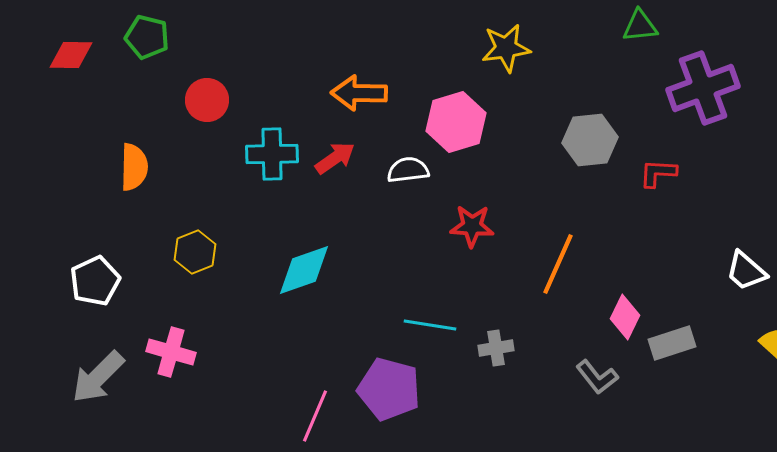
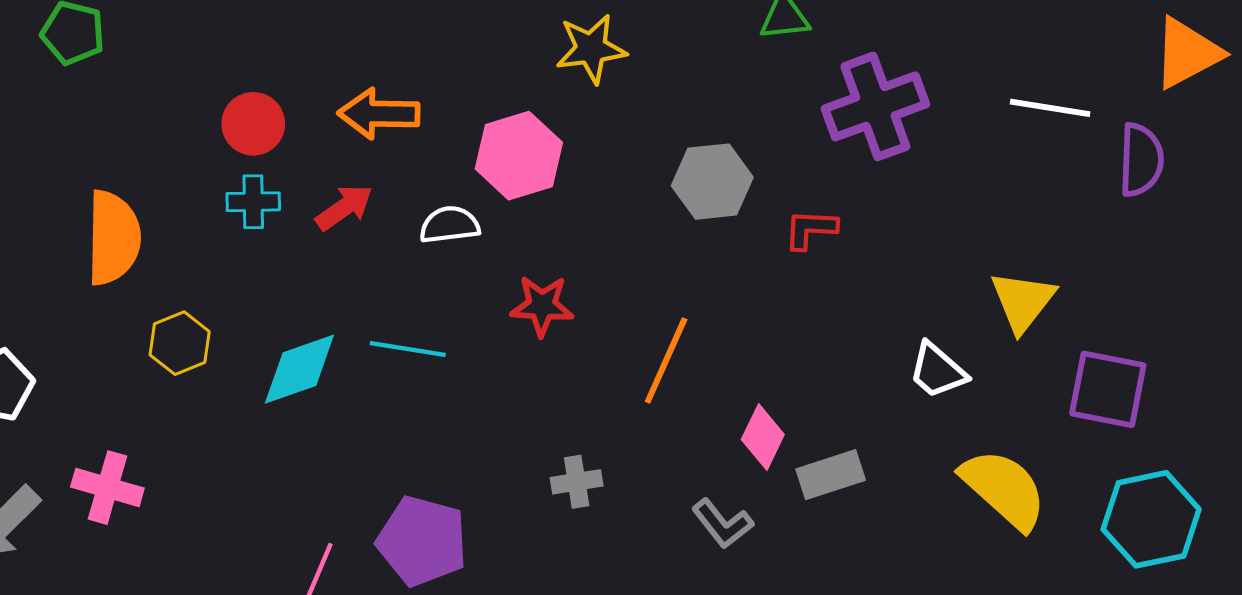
red circle: (207, 100) -> (253, 124), moved
cyan cross: (272, 154) -> (253, 202), size x0.7
orange semicircle: (134, 167) -> (113, 238), moved, size x1.4
yellow hexagon: (195, 252) -> (180, 343), moved
cyan line: (430, 325) -> (408, 349), moved

